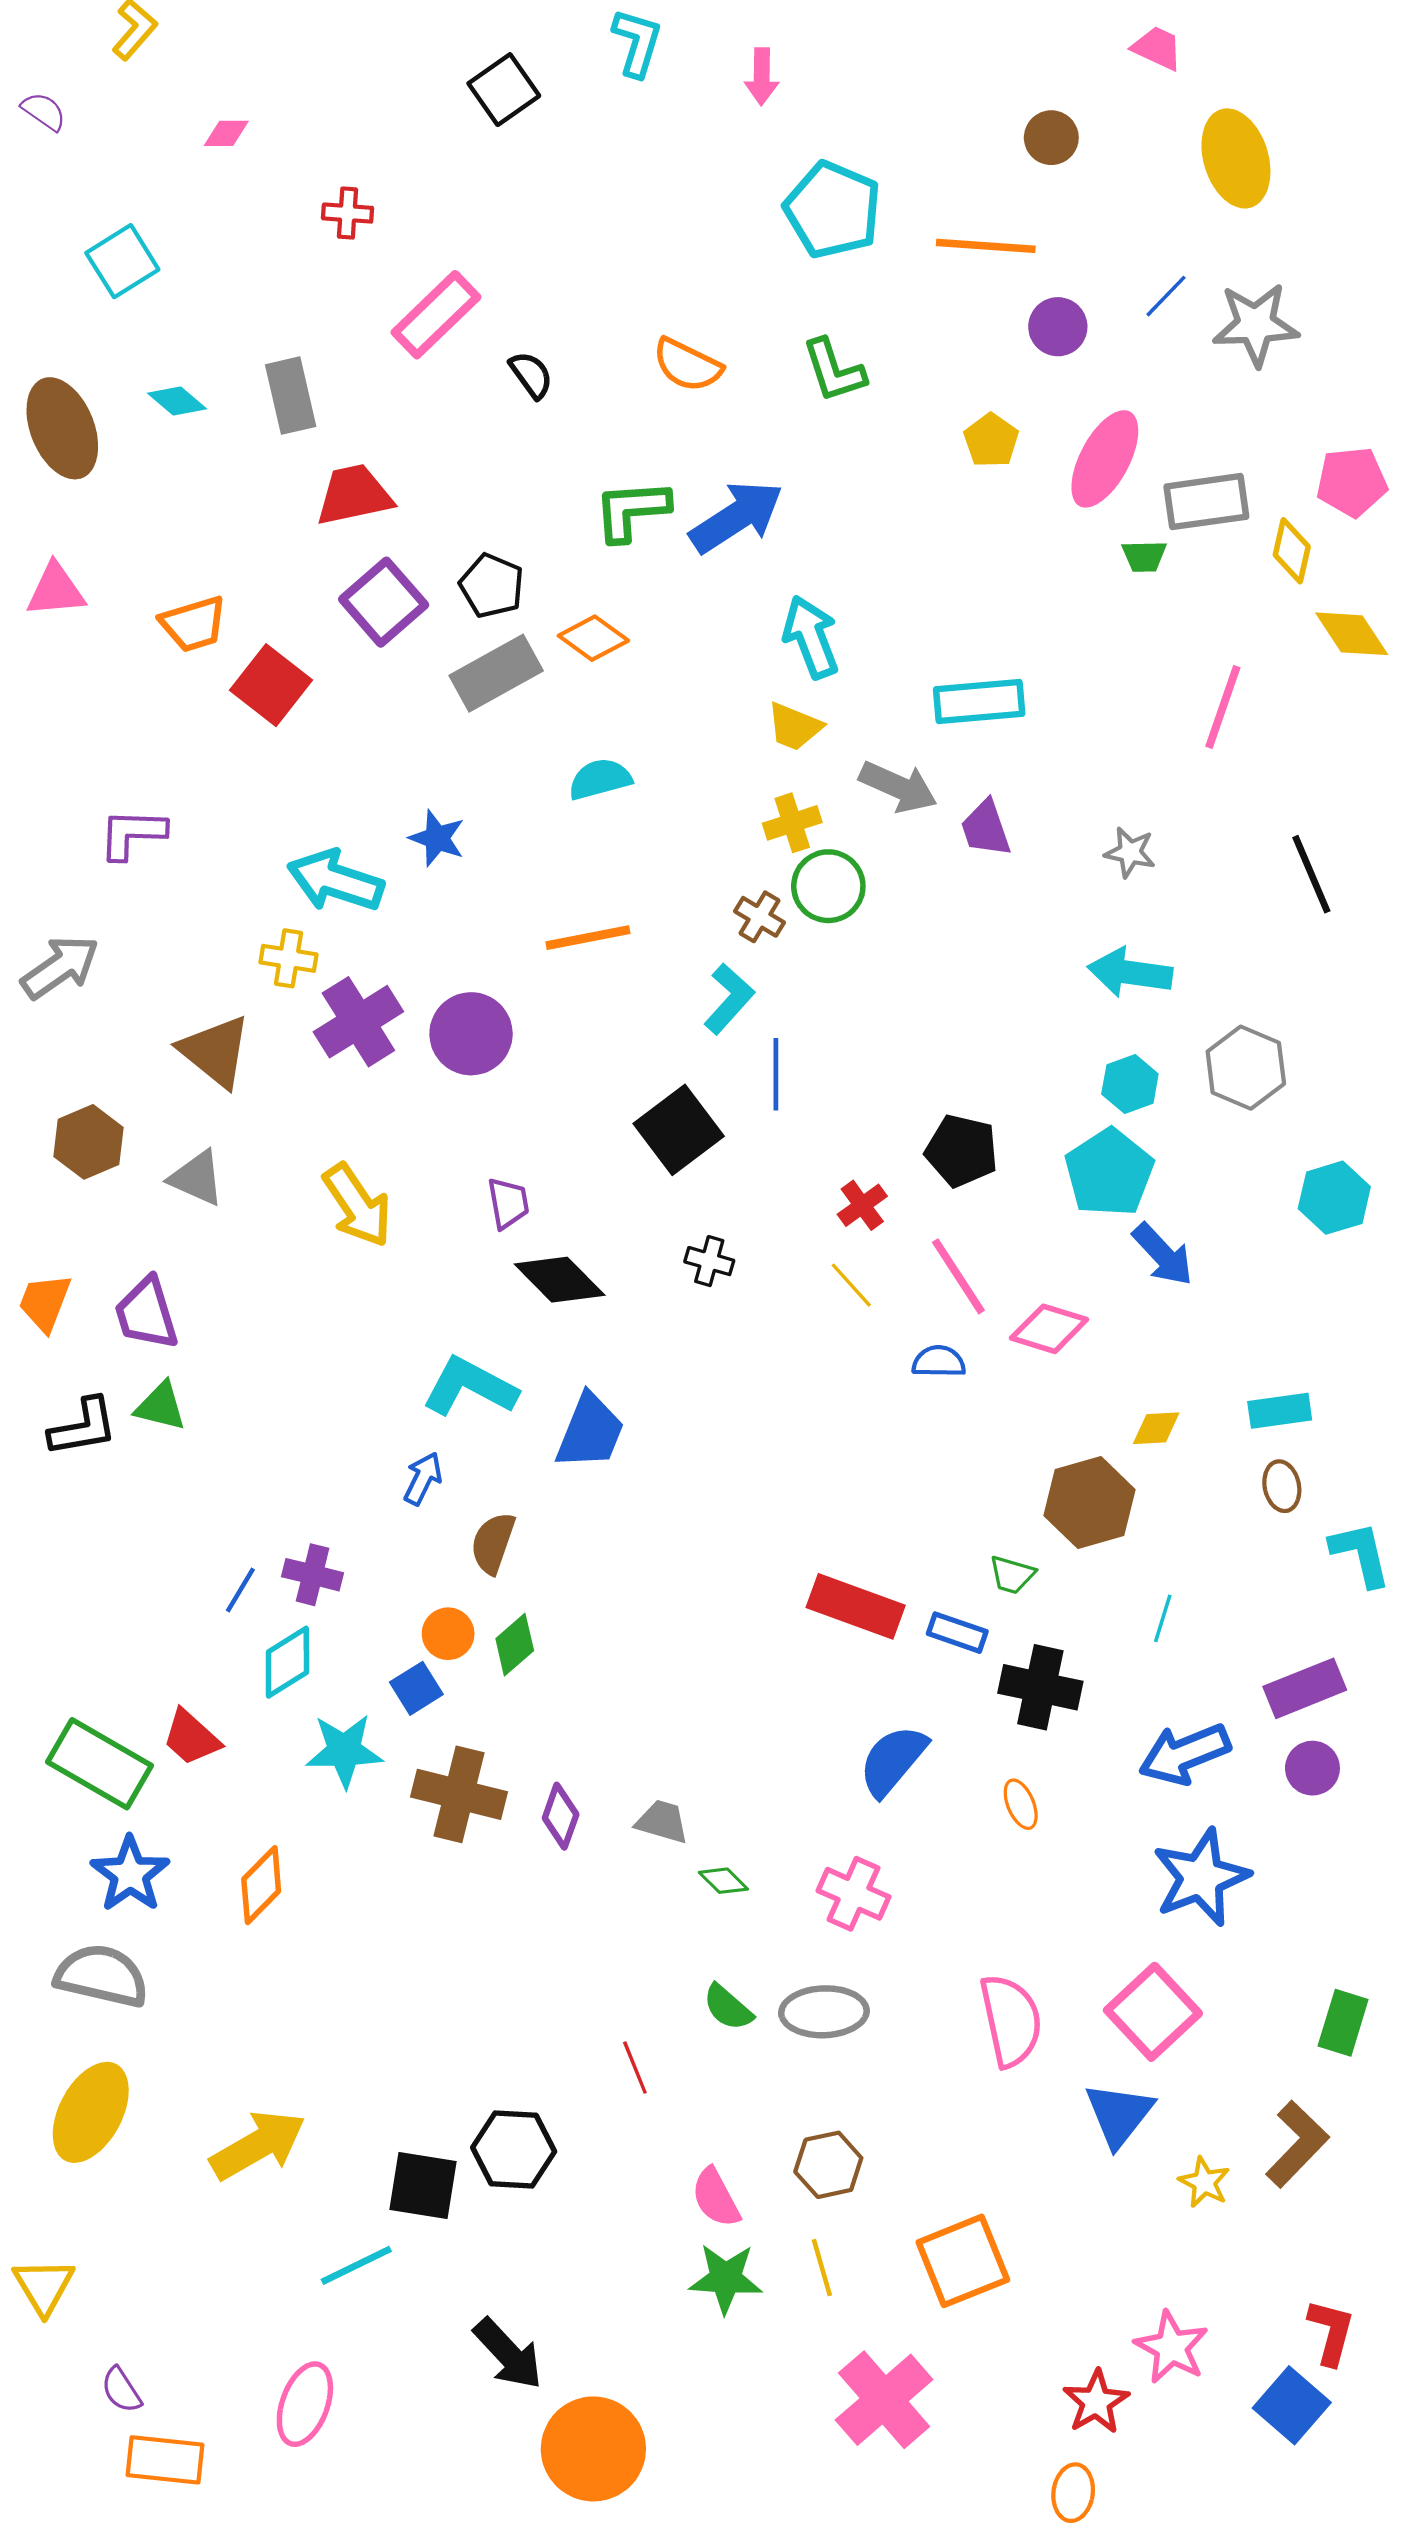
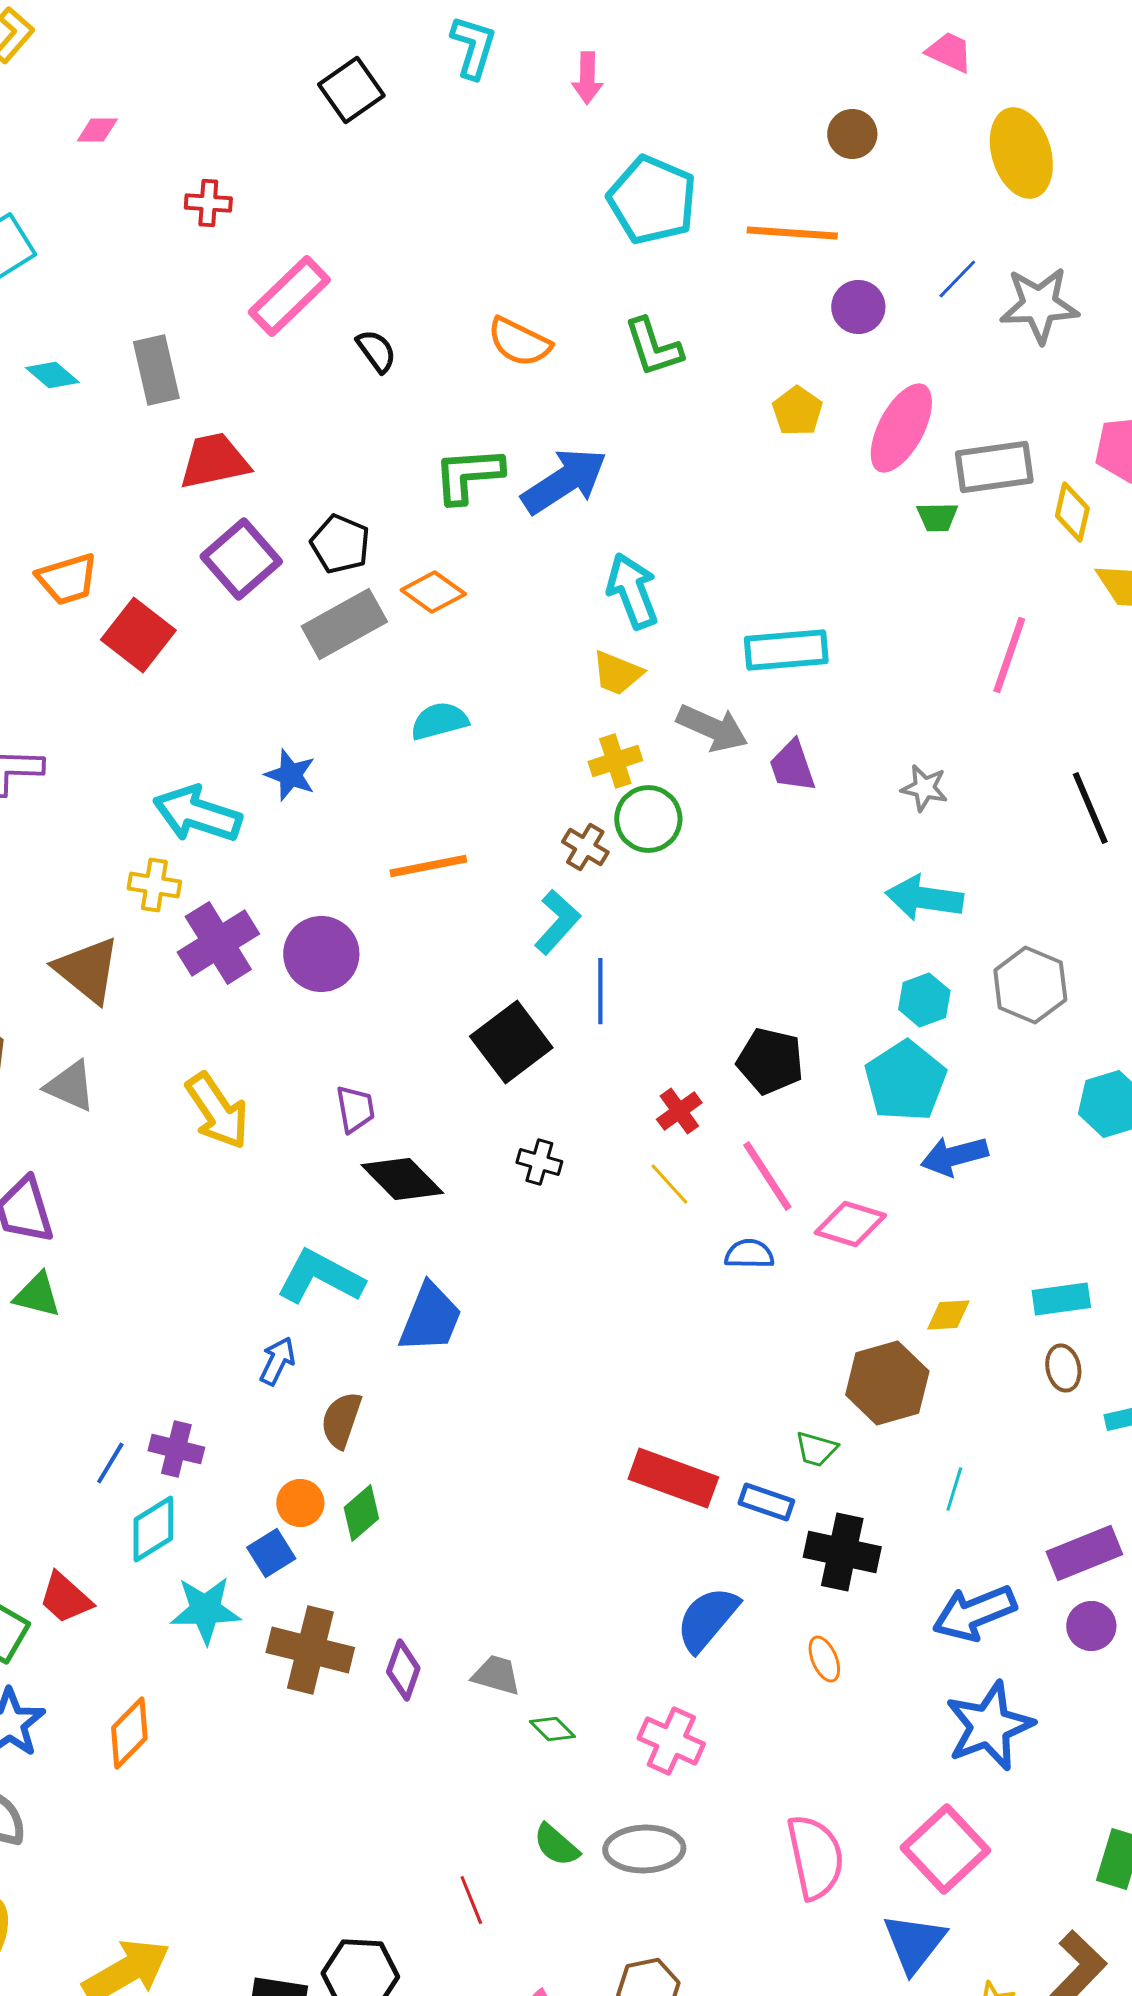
blue arrow: (1163, 1255) -> (954, 1156), turned 118

